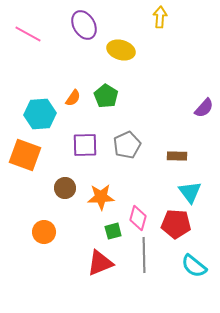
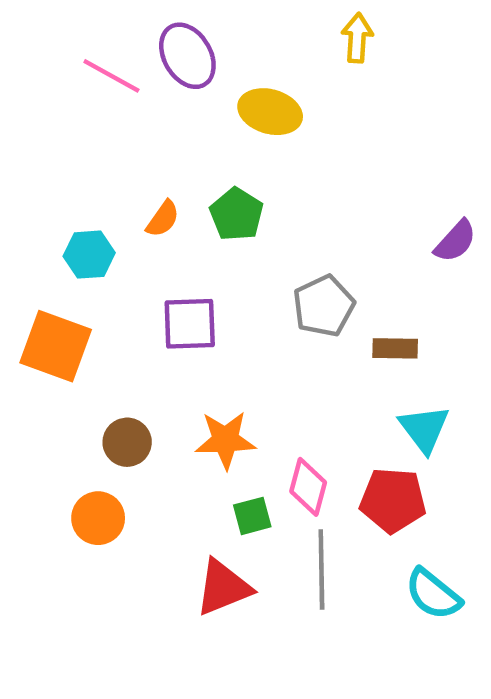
pink line: (28, 34) -> (111, 76), moved
cyan hexagon: (40, 114) -> (89, 255), size x0.7
gray pentagon: (127, 145) -> (324, 306), moved
brown circle: (65, 188) -> (127, 442), moved

